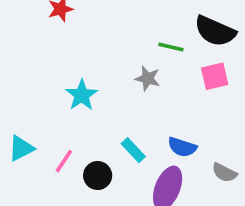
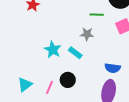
cyan rectangle: (133, 150) -> (75, 53), moved
black circle: (98, 175) -> (68, 80), moved

